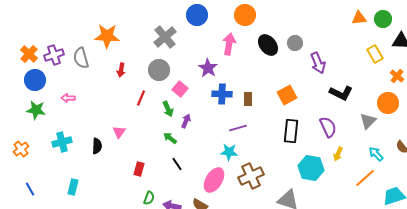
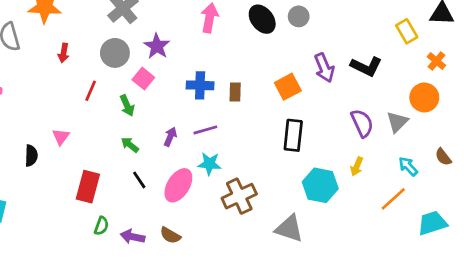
purple arrow: (318, 63) -> (324, 68), moved
purple star: (208, 68) -> (157, 46), moved
black L-shape: (341, 93) -> (366, 66), moved
purple arrow: (186, 121) -> (170, 137), moved
purple semicircle: (328, 127) -> (362, 123), moved
purple line: (238, 128) -> (205, 130), moved
red rectangle: (139, 169) -> (88, 187), size x1.6
pink ellipse: (214, 180) -> (178, 185), moved

